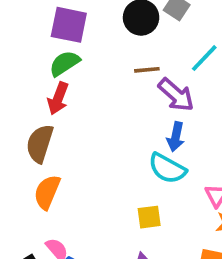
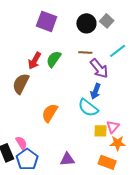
green semicircle: (64, 63) -> (54, 59), moved, turned -30
orange semicircle: (47, 192) -> (50, 113), moved
yellow square: (149, 217) -> (100, 131), moved

